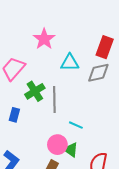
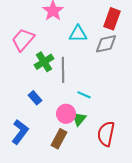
blue rectangle: (14, 115) -> (35, 98), moved, turned -56
green triangle: (71, 150) -> (79, 119), turned 35

